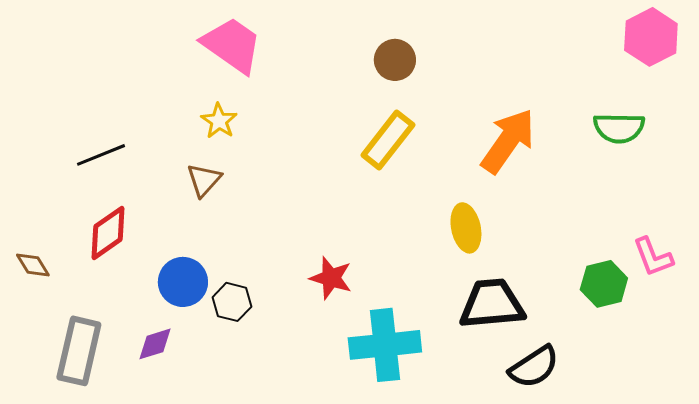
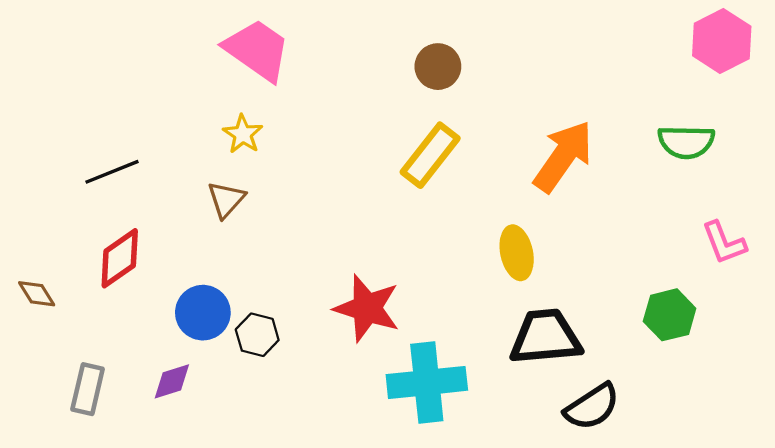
pink L-shape: (653, 257) -> (724, 243), moved
red star: (331, 278) -> (367, 308), size x1.4
gray rectangle: (79, 351) -> (88, 389), size x0.7

